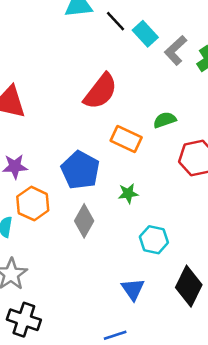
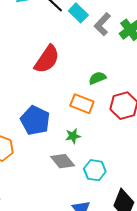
orange rectangle: (126, 139) -> (82, 104), moved
gray diamond: (84, 221) -> (63, 161), moved, turned -65

